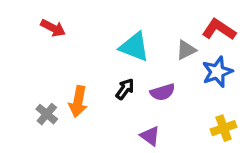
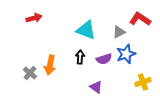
red arrow: (53, 28) -> (34, 18), turned -42
blue star: (217, 72) -> (126, 54), moved
black arrow: (125, 89) -> (80, 57), turned -32

